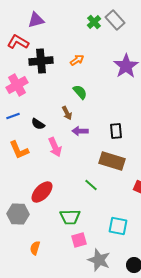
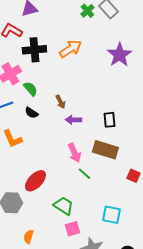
orange arrow: (77, 60) -> (70, 49), size x1.6
green semicircle: (80, 92) -> (30, 89), moved
pink arrow: (55, 147) -> (74, 153), moved
green trapezoid: (70, 217) -> (63, 206), turned -145

